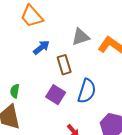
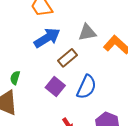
blue arrow: (41, 47) -> (47, 38), size x1.5
brown rectangle: (64, 65) -> (67, 58), turned 60

